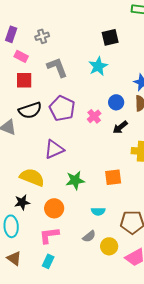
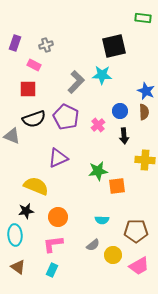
black square: (110, 37) -> (114, 46), size x1.4
pink rectangle: (21, 56) -> (34, 65), moved
cyan star: (98, 66) -> (102, 75), turned 30
gray L-shape: (57, 67) -> (76, 82), moved, turned 65
black arrow: (120, 127) -> (124, 136), turned -56
green star: (75, 180) -> (98, 171), moved

